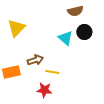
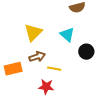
yellow triangle: (16, 28) -> (33, 33), moved
black circle: (84, 32) -> (86, 52), moved

